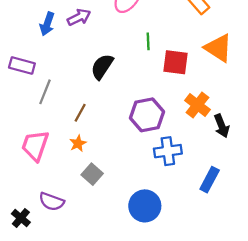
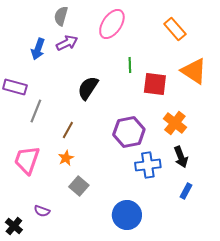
black arrow: (222, 126) -> (181, 157), moved
blue rectangle: (210, 180) -> (186, 191), size x0.7
purple semicircle: (52, 202) -> (42, 211), size x0.7

